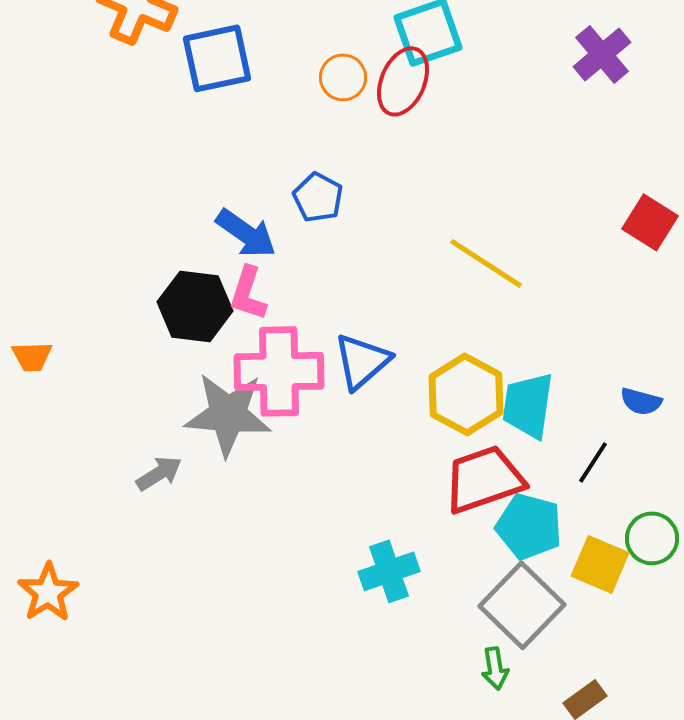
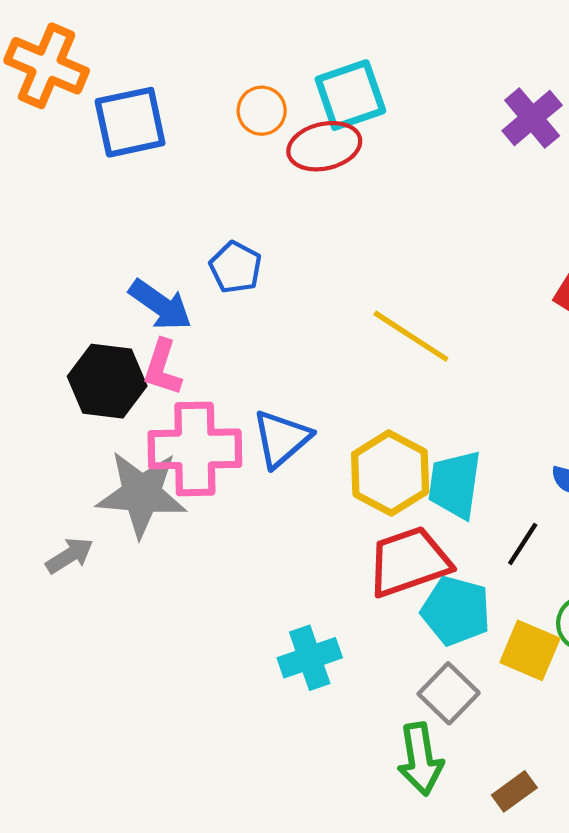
orange circle: (343, 77) -> (262, 111), moved
red ellipse: (403, 81) -> (324, 146), turned 54
gray square: (522, 605) -> (449, 693), size x0.7
green arrow: (495, 668) -> (420, 759), size x1.6

